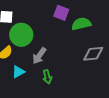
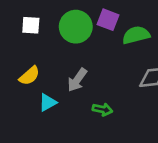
green circle: (21, 35) -> (76, 27), moved
green arrow: (47, 77) -> (102, 109), moved, turned -64

